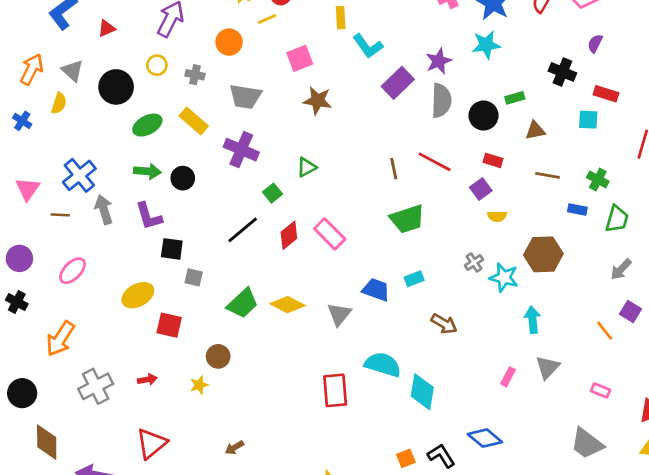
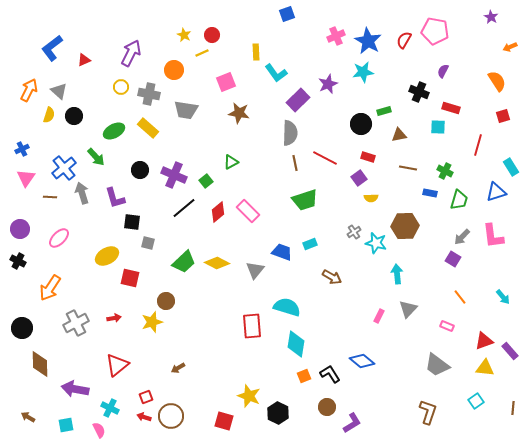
gray cross: (195, 75) -> (149, 94), size x1.5
black circle: (116, 87) -> (74, 116), moved, size x0.7
gray semicircle: (441, 101) -> (290, 133), moved
blue cross: (22, 121) -> (22, 149), moved, turned 32
purple cross: (241, 150) -> (174, 175), moved
green arrow: (147, 171) -> (96, 157), moved, turned 42
purple square: (630, 311) -> (453, 259), moved
orange line: (605, 331) -> (460, 297), moved
yellow star: (199, 385) -> (152, 322), size x1.5
cyan diamond: (422, 392) -> (296, 344), moved

